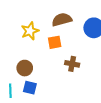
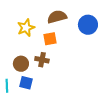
brown cross: (72, 64) -> (42, 60), moved

